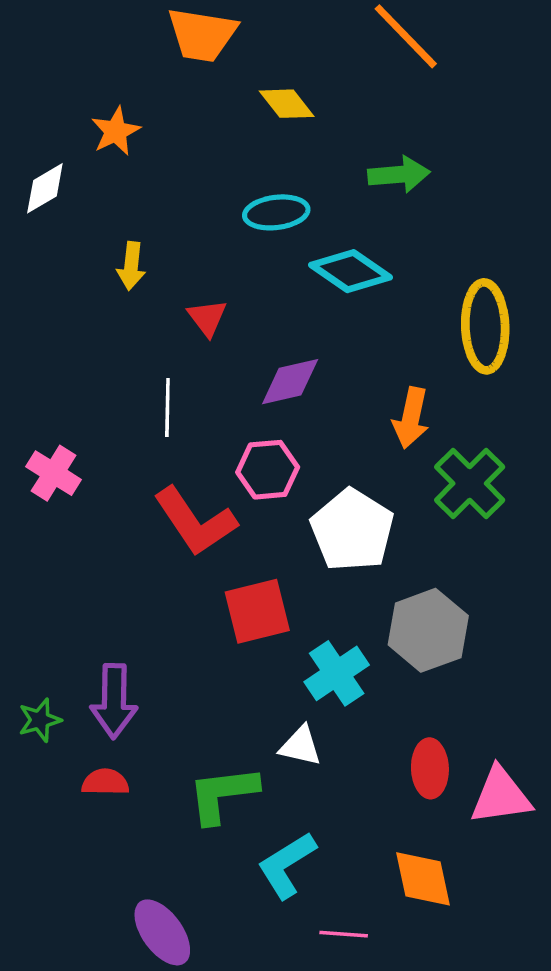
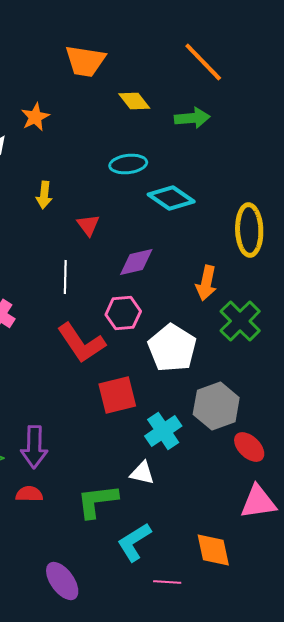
green arrow: (399, 174) -> (192, 118), moved
red ellipse: (430, 768) -> (249, 447), moved, turned -44

